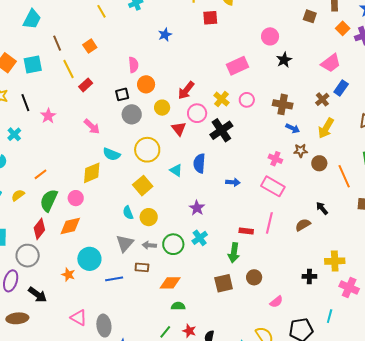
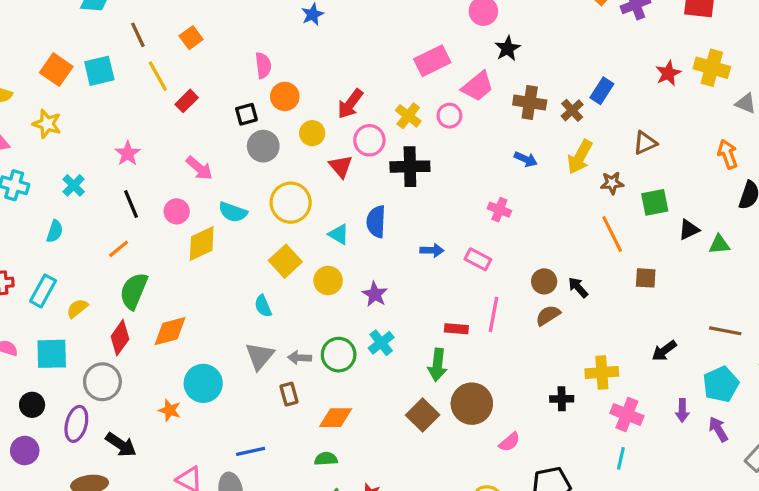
pink trapezoid: (331, 63) -> (478, 86), moved
black line: (25, 103) -> (131, 204), moved
brown cross: (283, 104) -> (530, 102), moved
black cross: (221, 130) -> (410, 167), turned 35
brown star: (301, 151) -> (612, 183), moved
brown circle: (319, 163) -> (544, 281), moved
pink rectangle: (273, 186) -> (478, 259), moved, size x0.7
yellow semicircle: (18, 195) -> (77, 308), moved
pink circle: (76, 198) -> (177, 211), moved
yellow circle: (149, 217) -> (328, 281), moved
brown rectangle: (142, 267) -> (289, 394), turned 72
brown circle: (254, 277) -> (472, 404), size x1.6
blue line: (114, 279) -> (251, 451), moved
brown square: (224, 283) -> (423, 415), turned -30
green semicircle: (178, 306) -> (326, 459), moved
cyan line: (330, 316) -> (621, 458), moved

